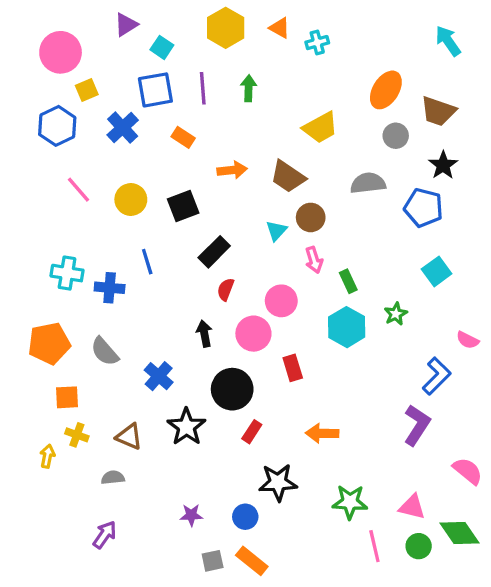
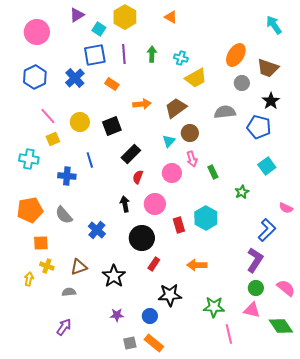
yellow hexagon: (226, 28) -> (125, 17), moved
cyan cross: (317, 43) -> (181, 58), moved, turned 32
yellow square: (87, 90) -> (53, 139), moved
brown trapezoid: (288, 177) -> (176, 108), turned 110
cyan cross: (67, 273) -> (29, 159), moved
pink circle: (281, 301) -> (172, 173), moved
cyan hexagon: (347, 327) -> (206, 218), moved
black star: (186, 427) -> (114, 276), moved
brown triangle: (129, 437) -> (79, 267), turned -42
green circle: (419, 546) -> (256, 288), moved

